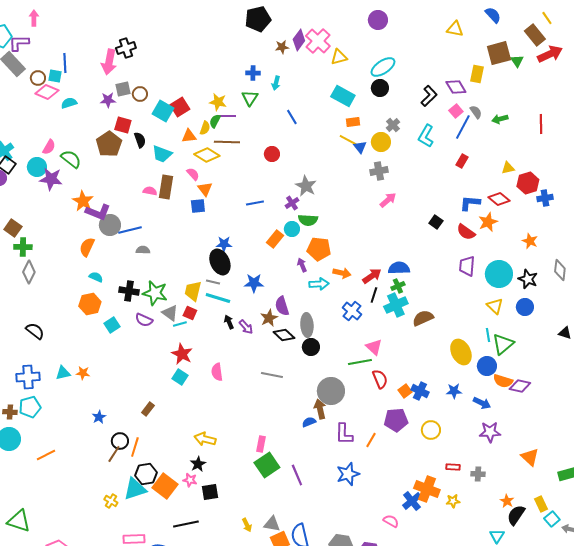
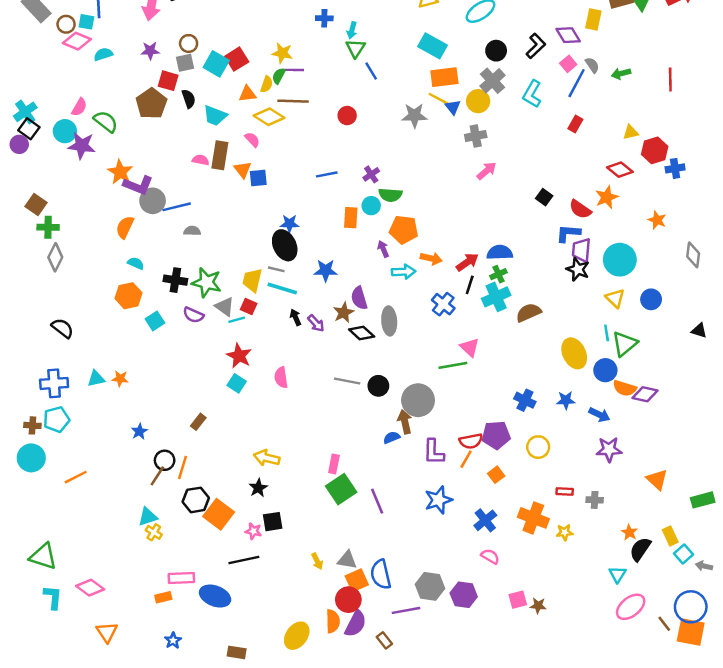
black circle: (380, 88) -> (496, 51), moved
gray square: (123, 89) -> (185, 63), moved
green triangle: (250, 98) -> (356, 48), moved
orange rectangle: (353, 122) -> (444, 77), size x1.6
gray cross: (393, 125) -> (492, 81), size x1.5
gray star: (306, 186) -> (414, 116), moved, turned -30
orange triangle: (205, 189) -> (243, 170), moved
blue L-shape: (470, 203) -> (568, 233), moved
orange rectangle: (275, 239) -> (351, 218), turned -36
black star: (528, 279) -> (578, 269), moved
black circle: (311, 347) -> (378, 386), moved
red semicircle: (380, 379) -> (471, 441), moved, turned 102
orange square: (405, 391) -> (496, 475), moved
pink star: (190, 480) -> (253, 531), moved
cyan triangle: (135, 489) -> (148, 517), moved, size x0.7
blue cross: (412, 501) -> (485, 520), moved

